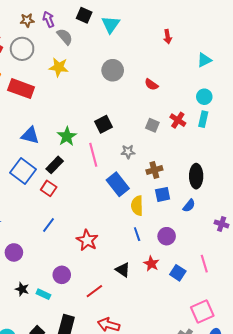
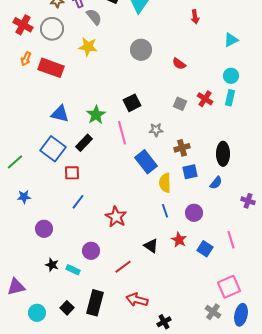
red square: (49, 188) -> (72, 173), moved, turned -35

